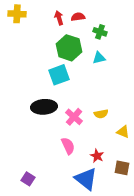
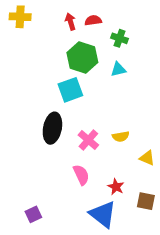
black ellipse: (44, 107) -> (52, 128), turned -75
purple square: (28, 179) -> (33, 214), turned 32

